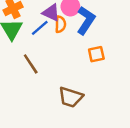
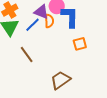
blue L-shape: (86, 20) -> (70, 17), turned -30
brown trapezoid: (71, 97) -> (60, 80), turned 130

